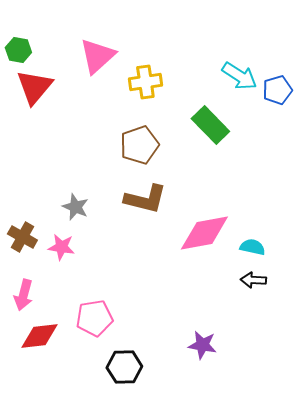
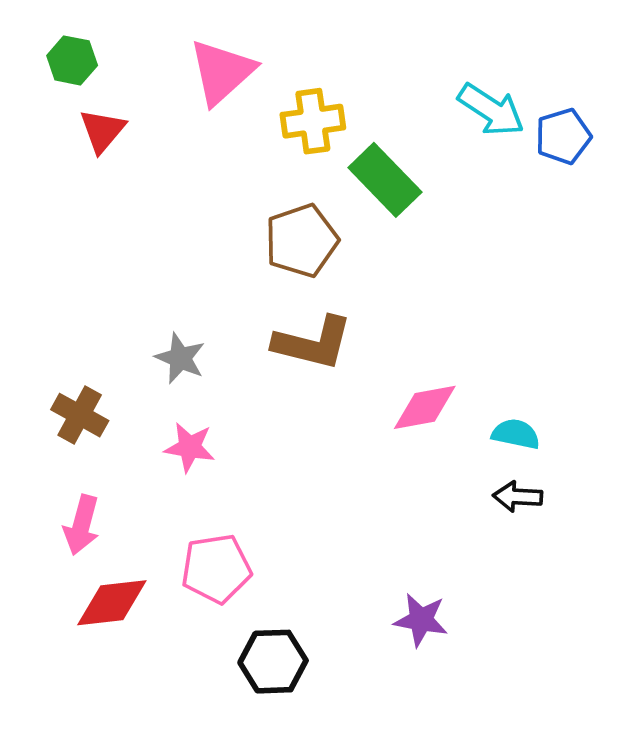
red triangle: (34, 87) -> (102, 131), size x0.7
green rectangle: (210, 125) -> (385, 180), moved
pink diamond: (204, 233) -> (425, 407), size x0.7
pink star: (61, 247) -> (190, 447), moved

